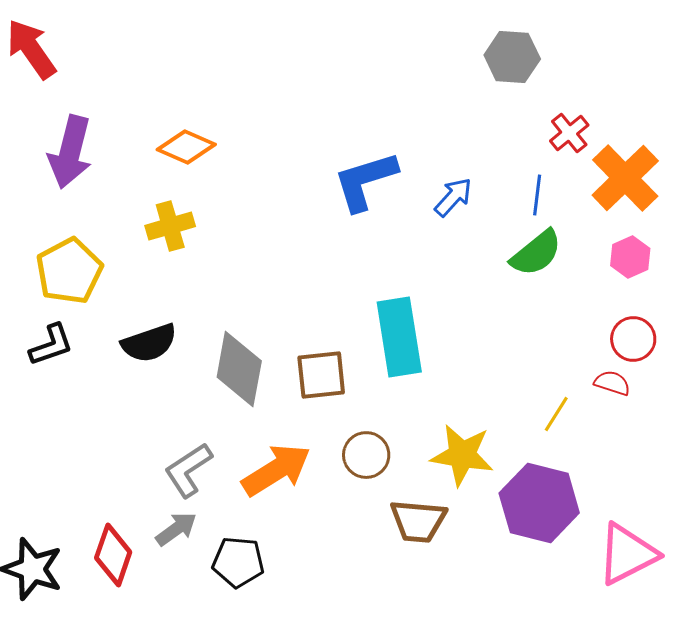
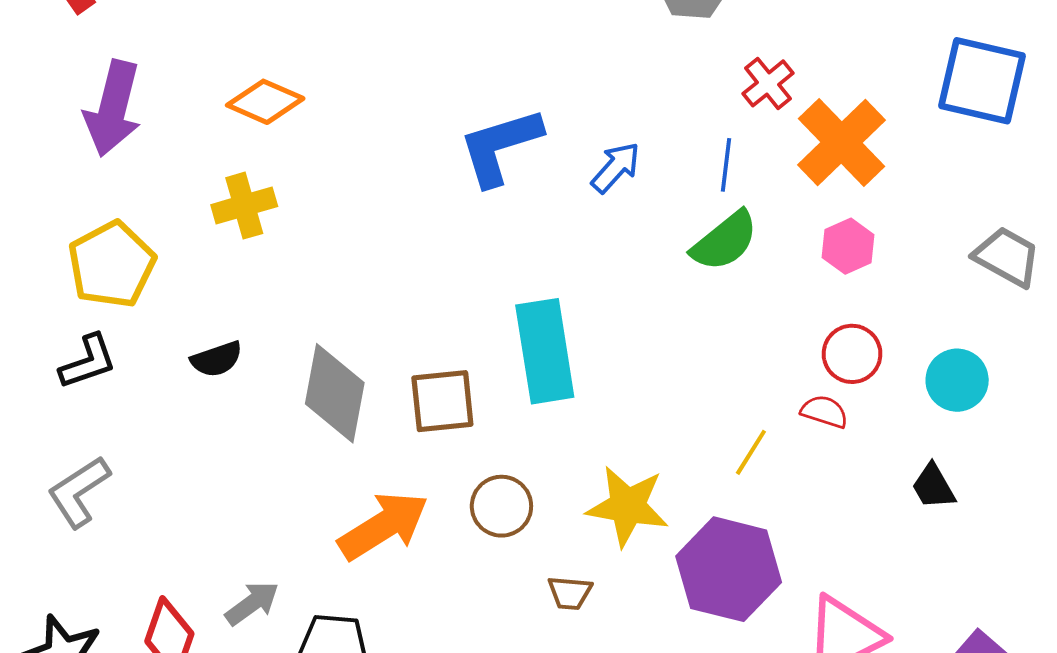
black semicircle: (149, 343) -> (217, 359), size x0.7
gray L-shape: (188, 470) -> (79, 492), moved
brown trapezoid: (418, 521) -> (570, 593), size x0.6

